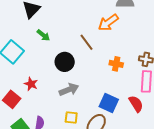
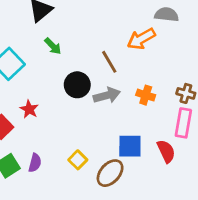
gray arrow: (69, 90) -> (107, 95), moved
blue square: (109, 103) -> (130, 146), turned -30
yellow square: (71, 118) -> (78, 160), turned 32

